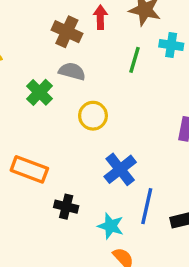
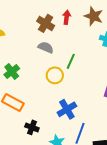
green line: (134, 60) -> (71, 61), moved
green cross: (40, 92) -> (12, 72), moved

